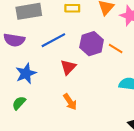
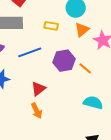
red triangle: (68, 67) -> (38, 89), moved

